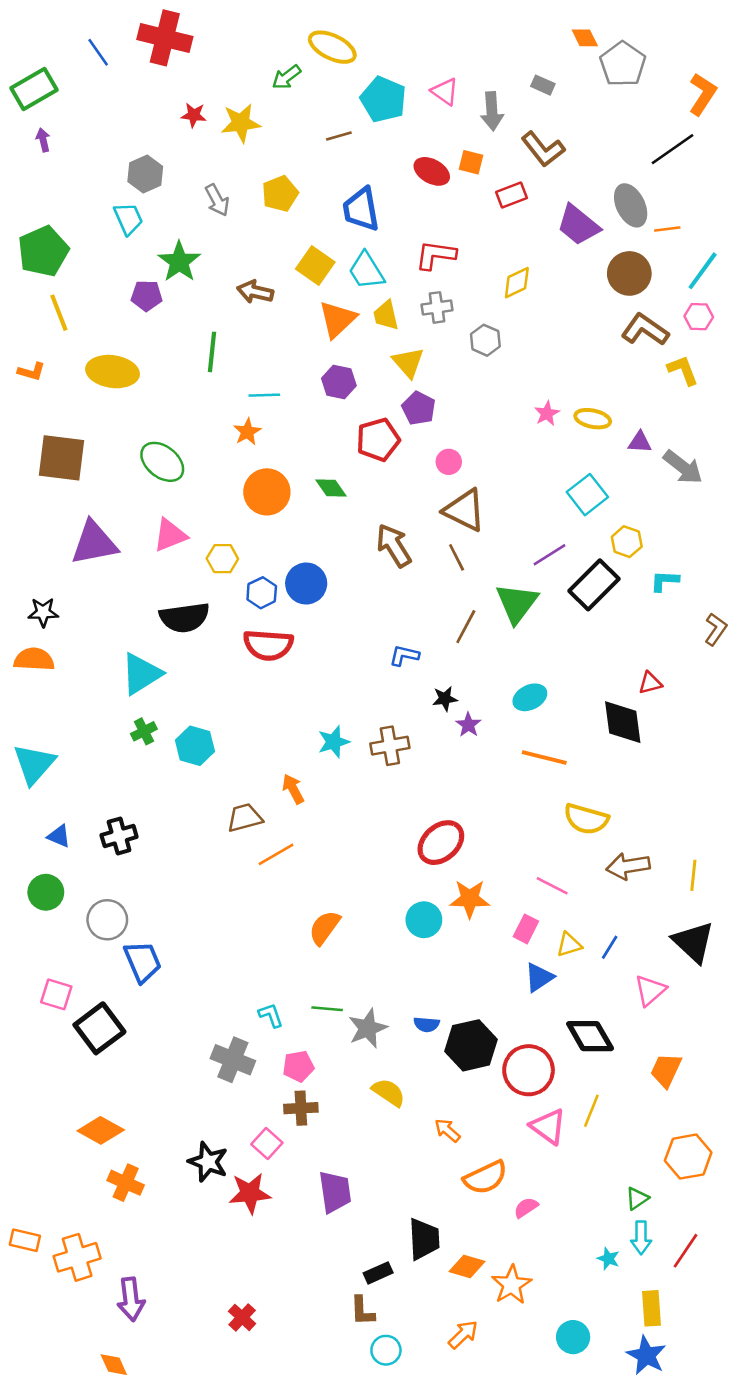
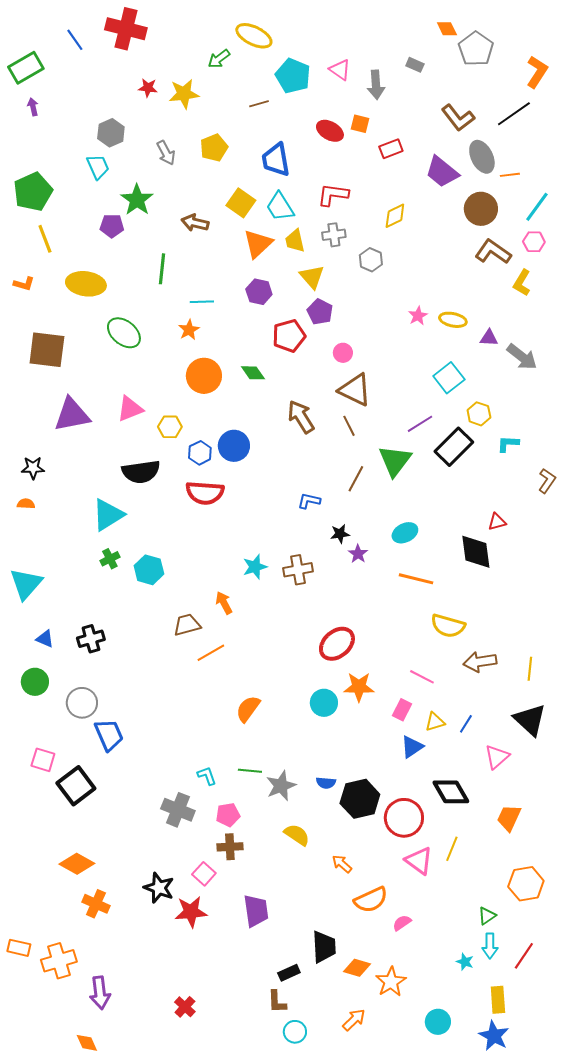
brown L-shape: (543, 149) -> (458, 118), moved
yellow L-shape: (683, 370) -> (522, 283), turned -128
green ellipse: (162, 462) -> (124, 333), moved
orange semicircle: (34, 659) -> (26, 504), size x0.6

